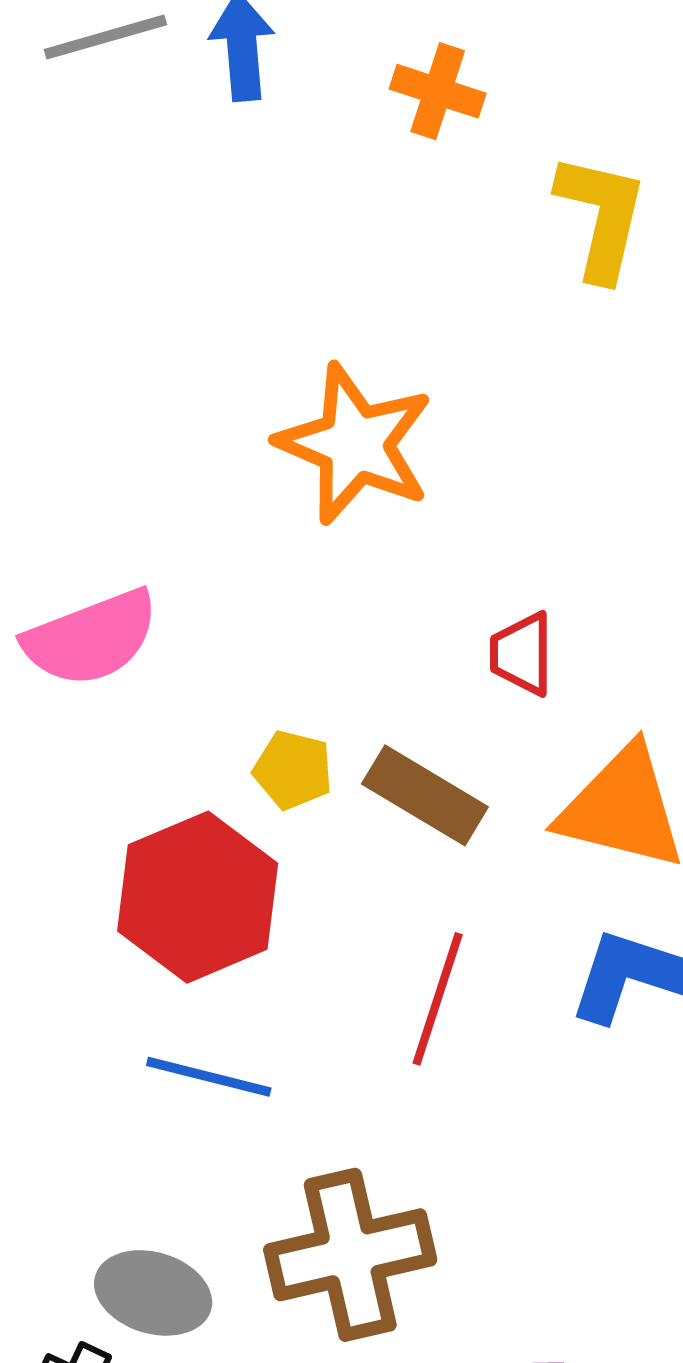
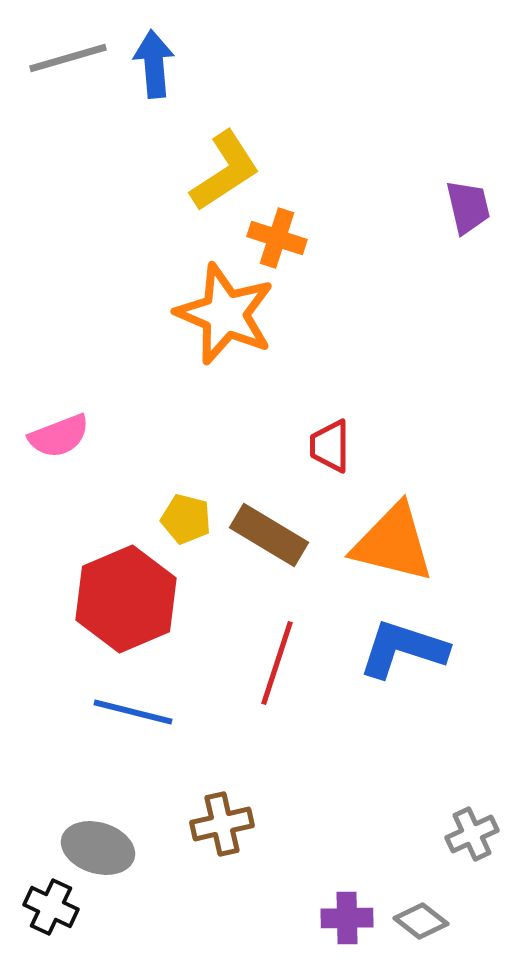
orange cross: (438, 91) -> (277, 238), moved
yellow L-shape: (601, 217) -> (225, 171), moved, turned 44
pink semicircle: (91, 638) -> (59, 436), size x0.7
brown cross: (350, 1255) -> (222, 824), size x0.6

